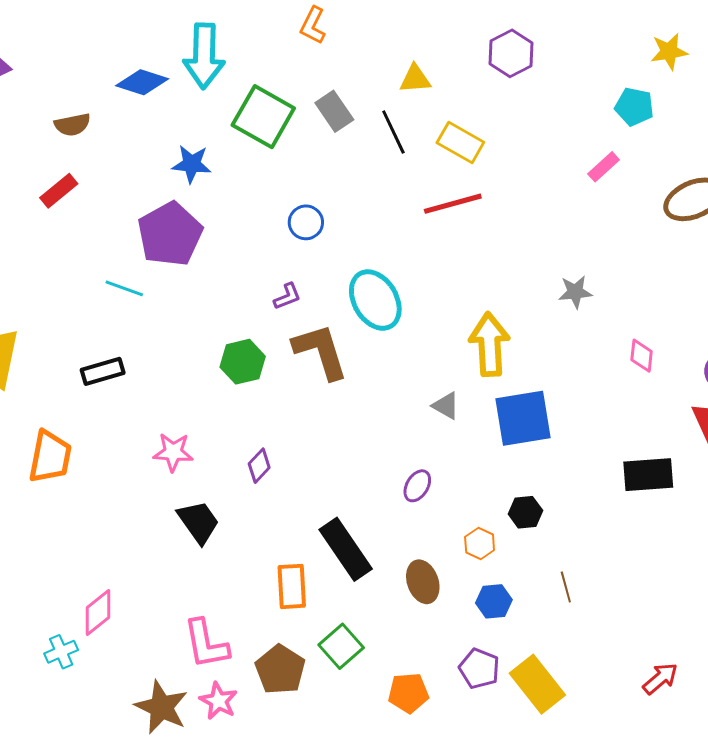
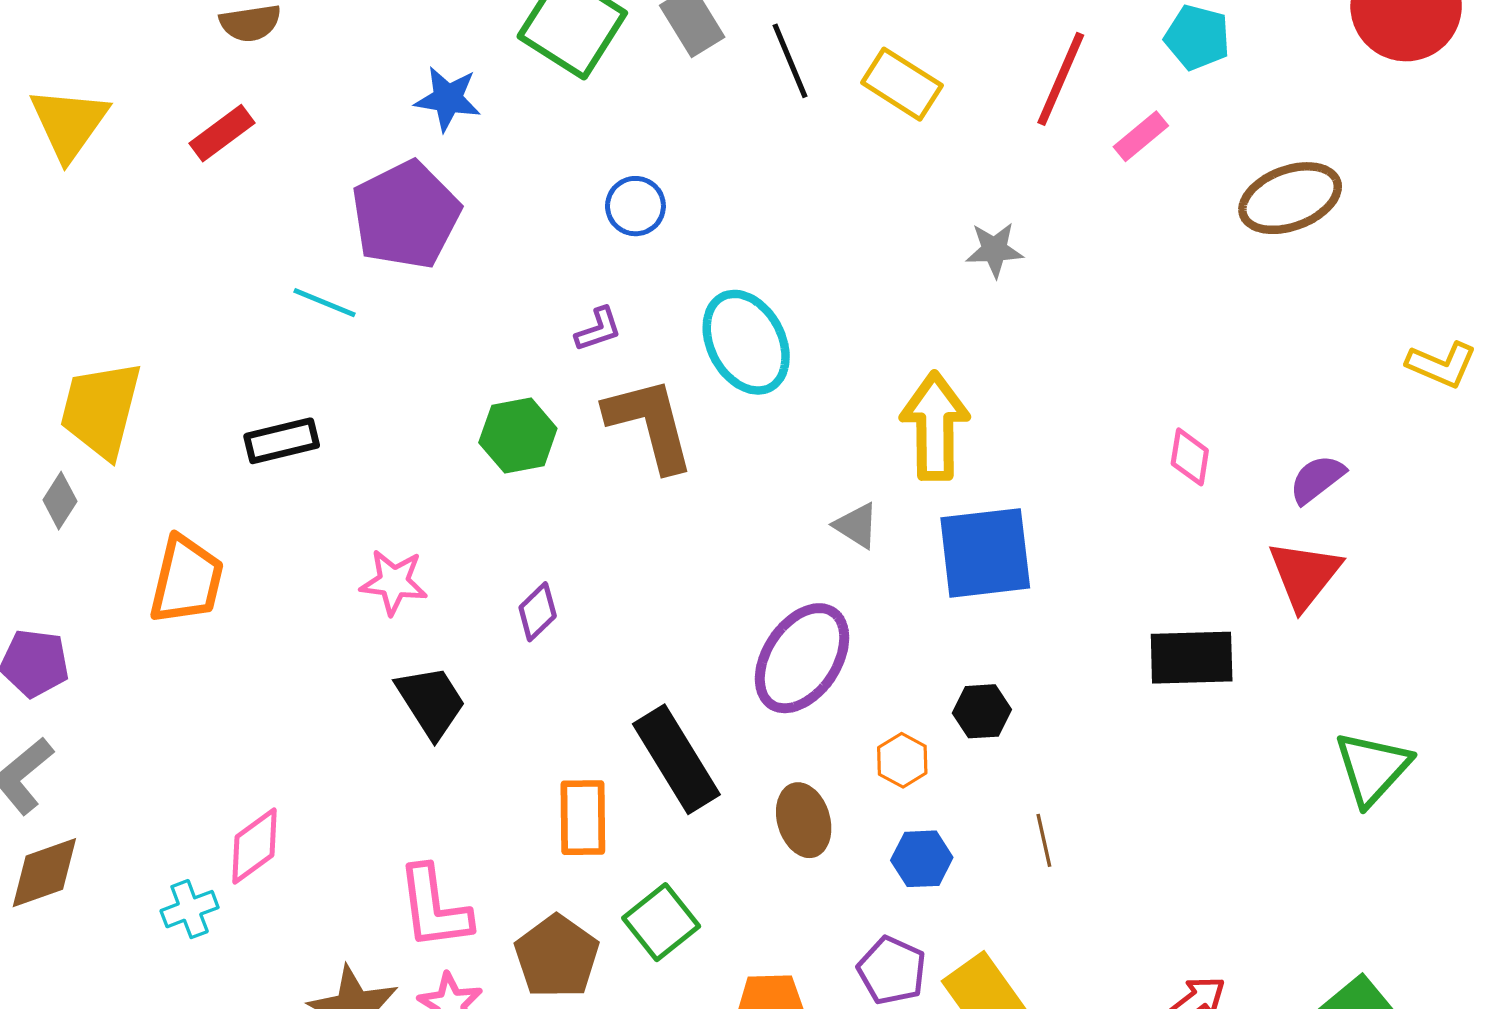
red line: (453, 204) -> (1061, 79), moved, turned -54
gray star: (575, 292) -> (994, 250), moved
purple ellipse: (417, 486) -> (802, 658), size x2.0

